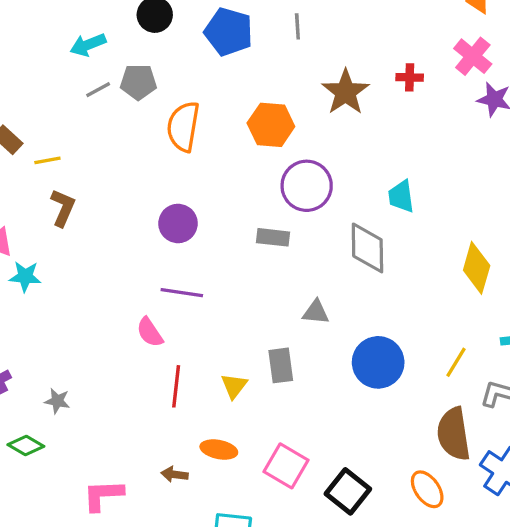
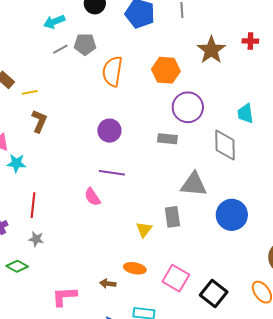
gray triangle: (316, 312) -> (194, 184), size x1.6
red line: (176, 386) -> (33, 205), moved

